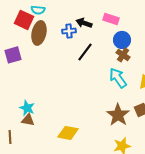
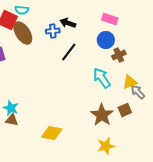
pink rectangle: (111, 19) -> (110, 19), moved
brown ellipse: (39, 33) -> (23, 33), turned -45
brown cross: (123, 55) -> (119, 55), moved, turned 32

